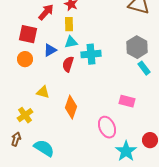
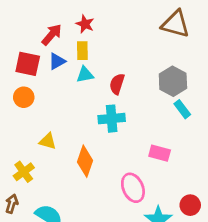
blue triangle: (50, 50) -> (57, 61), moved
cyan cross: (91, 54) -> (112, 119), moved
red semicircle: (68, 64) -> (117, 84), moved

